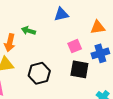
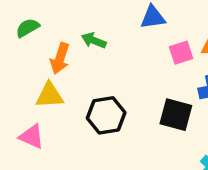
pink square: (75, 46) -> (181, 53), moved

